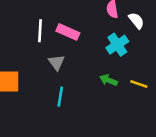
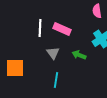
green arrow: (108, 80) -> (79, 55), moved

